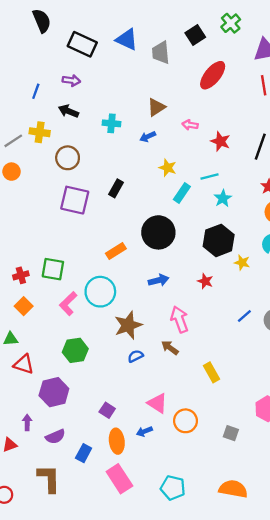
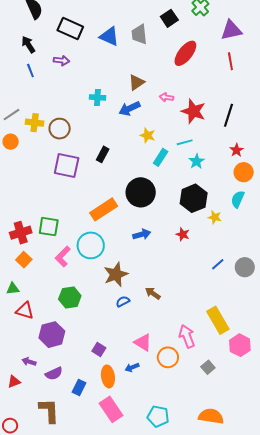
blue triangle: (127, 39) -> (109, 36), moved
blue line: (36, 91) -> (30, 71), turned -40
black arrow: (68, 111) -> (28, 45), moved, turned 36
yellow cross: (40, 132) -> (35, 123), moved
blue arrow: (148, 137) -> (129, 108), size x1.5
red star: (220, 141) -> (193, 111), size x1.4
orange rectangle: (116, 251) -> (104, 209), size x1.5
red cross: (21, 275) -> (21, 233), size x1.5
pink arrow: (179, 319) -> (187, 336), moved
yellow rectangle: (211, 372) -> (218, 320), moved, size x1.5
purple arrow: (27, 422) -> (29, 362), turned -72
gray square: (231, 433) -> (208, 367), turned 32

